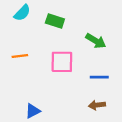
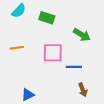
blue line: (99, 77) -> (74, 67), moved
brown arrow: (97, 105) -> (83, 90), turned -104

